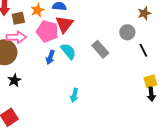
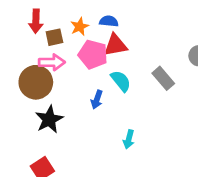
red triangle: (64, 24) -> (115, 45), turned 42
blue arrow: (50, 57) -> (97, 100), moved
black star: (14, 80) -> (49, 119), size x1.5

